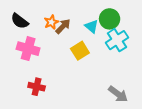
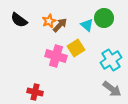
cyan cross: (117, 40) -> (111, 60), moved
pink cross: (28, 49) -> (56, 56), moved
red cross: (37, 87) -> (35, 92), moved

